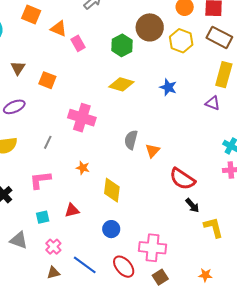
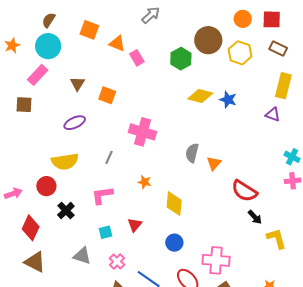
brown rectangle: (219, 37) -> (278, 49), size x0.7
yellow diamond: (121, 84) -> (200, 96), moved
red triangle: (72, 210) -> (135, 225), turned -35

